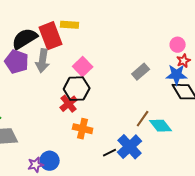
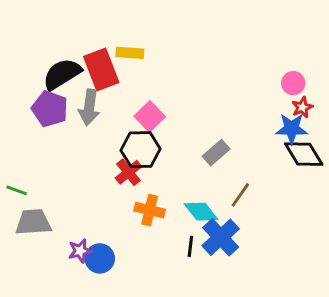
gray rectangle: (141, 72) -> (216, 153), moved
cyan diamond: (161, 126) -> (201, 212), moved
black line: (110, 153) -> (190, 246), turned -56
purple star: (36, 165) -> (80, 251), moved

